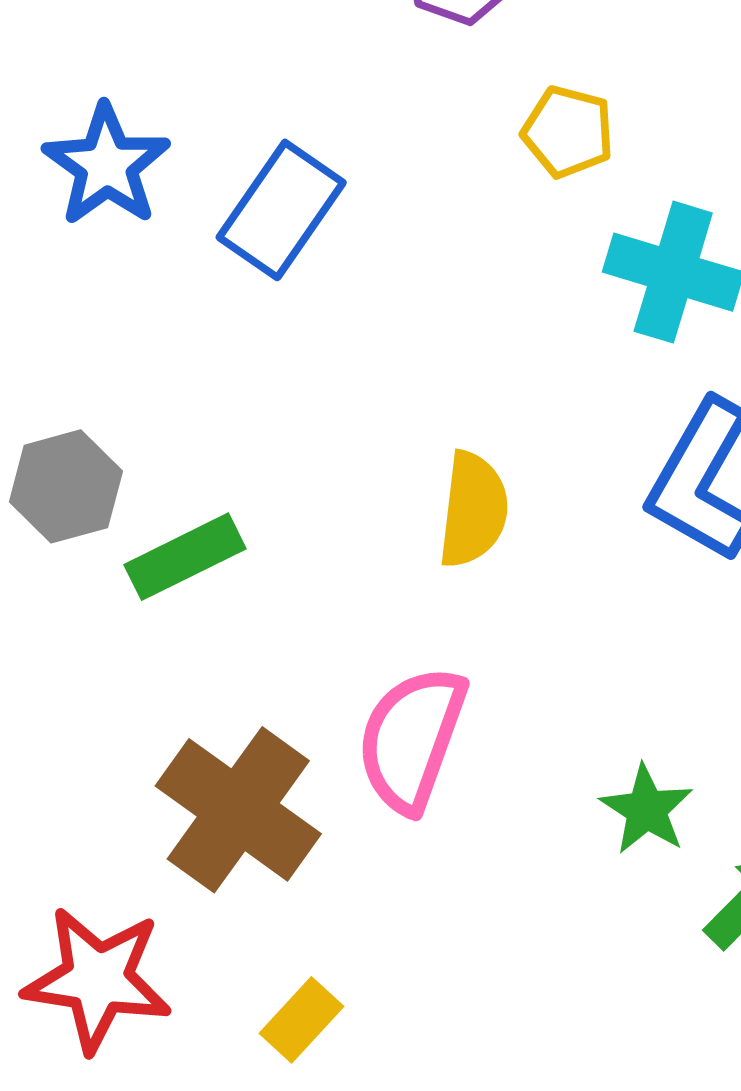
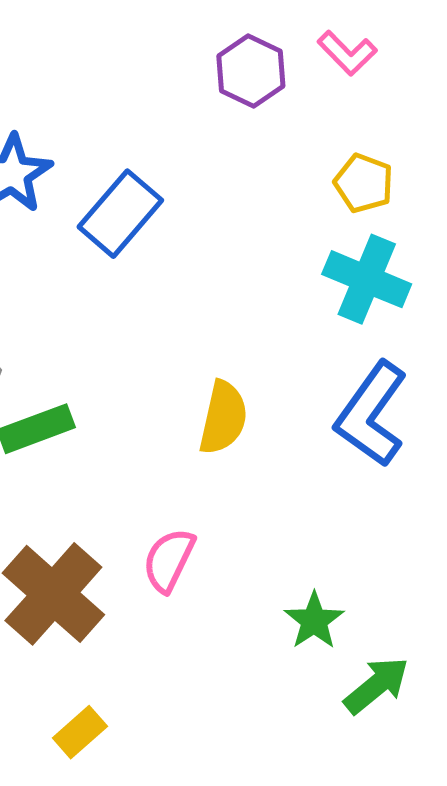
yellow pentagon: (568, 132) -> (364, 183), moved
pink semicircle: (412, 739) -> (169, 560), size x0.7

